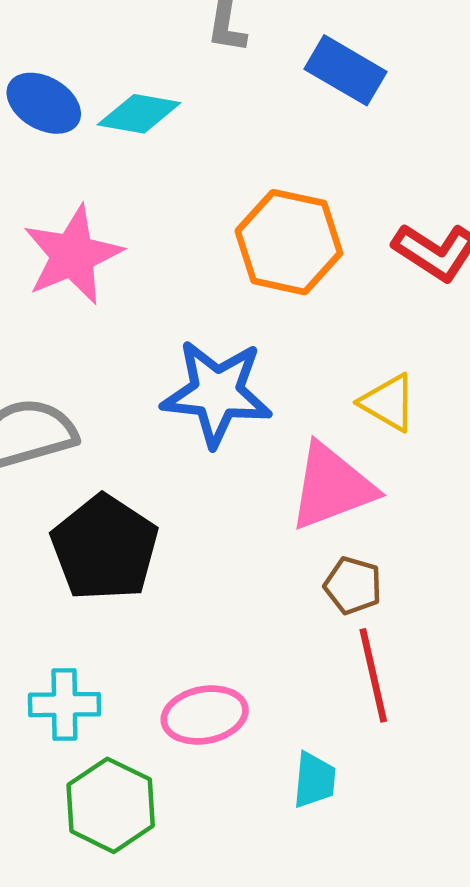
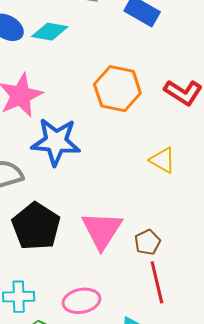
blue star: (217, 393) -> (56, 142), moved
pink triangle: (332, 487) -> (102, 230), moved, turned -36
brown pentagon: (353, 586) -> (147, 242), turned 30

